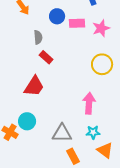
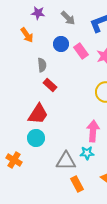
pink rectangle: (77, 23) -> (81, 51), turned 56
cyan circle: (27, 121) -> (36, 138), moved
cyan star: (93, 132) -> (87, 153), moved

